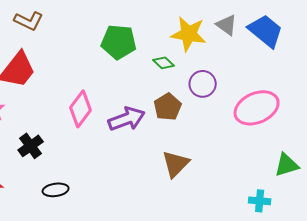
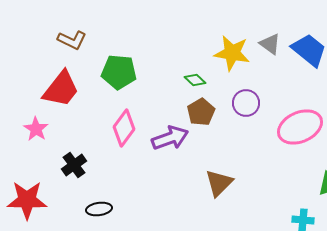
green pentagon: (119, 42) -> (119, 72), moved
green diamond: (164, 63) -> (195, 80), moved
brown pentagon: (168, 107) -> (201, 112), moved

